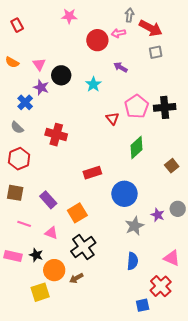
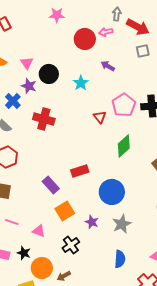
red cross: (56, 135) -> (44, 119), moved
purple rectangle: (48, 200) -> (51, 185), moved
purple star: (158, 215) -> (92, 222), moved
black cross: (83, 247) -> (71, 245), size x0.7

